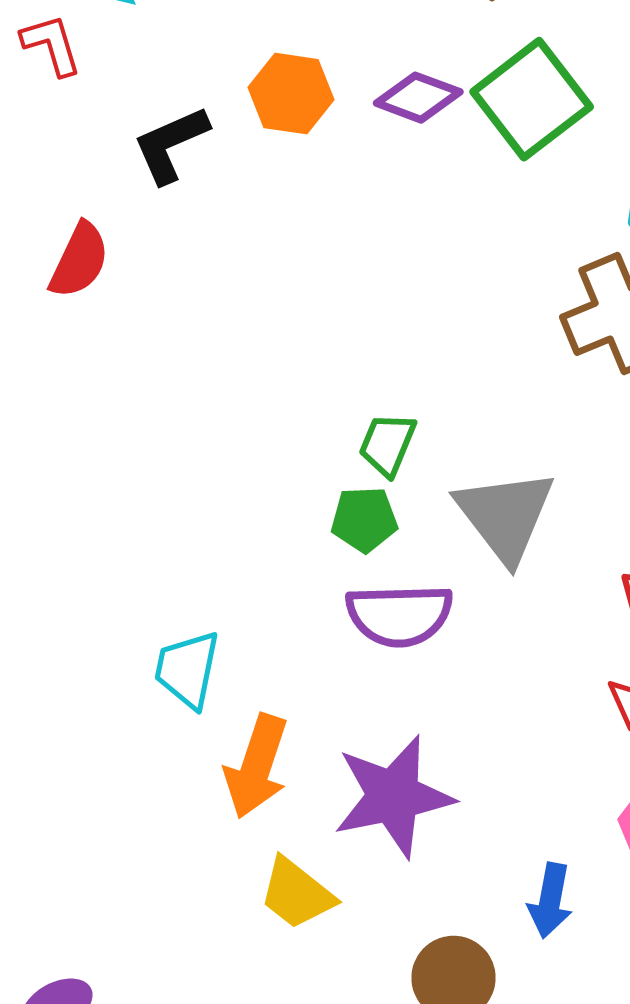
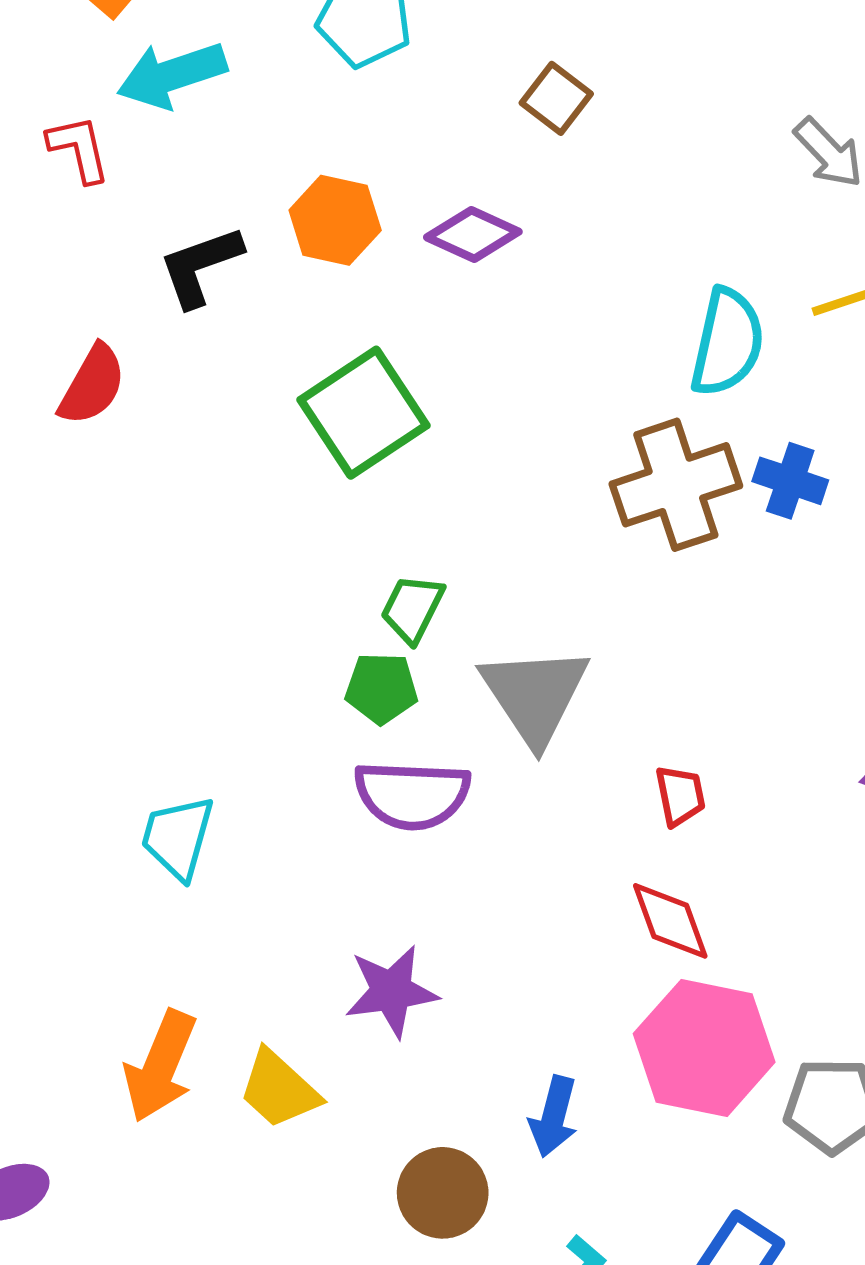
green square: (532, 99) -> (364, 413), moved
orange arrow: (257, 766) -> (160, 1066), moved
purple star: (393, 796) -> (391, 991), size x0.7

